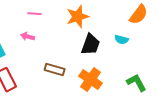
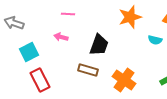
orange star: (78, 17) -> (130, 17), moved
black trapezoid: (91, 45) -> (99, 45), moved

